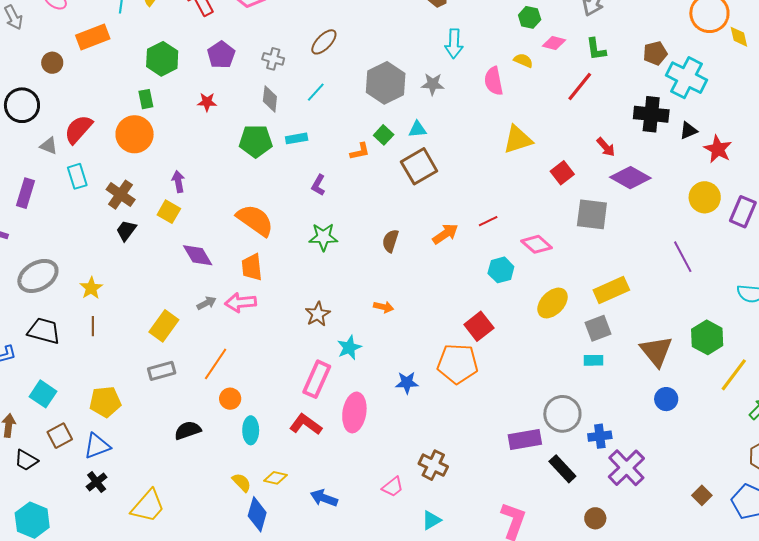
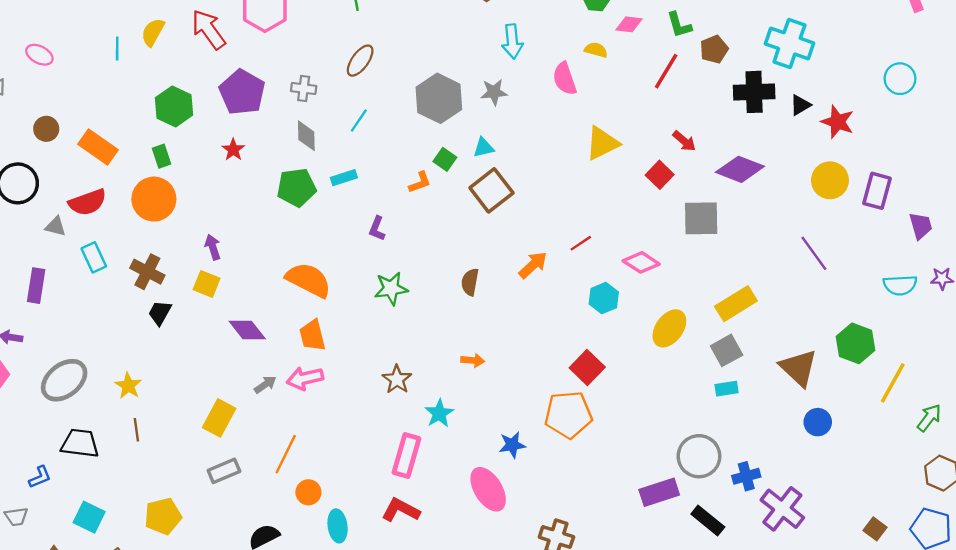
orange rectangle: (93, 37) -> (98, 147), moved, turned 64
brown pentagon: (655, 53) -> (714, 49), moved
purple pentagon: (221, 55) -> (242, 92), size x1.4
red star: (207, 102) -> (233, 150), turned -30
red semicircle: (78, 129) -> (88, 202), turned -144
red arrow: (606, 147) -> (684, 141), moved
pink ellipse: (354, 412) -> (488, 489), moved, turned -33

